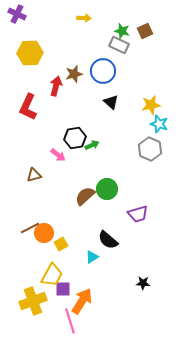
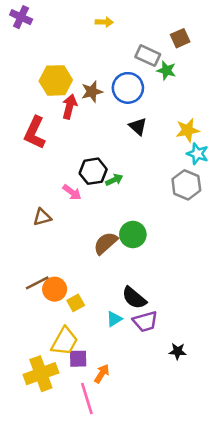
green star: (122, 31) -> (166, 71), moved
yellow hexagon: (30, 53) -> (56, 80), moved
purple trapezoid: (138, 214) -> (145, 321), moved
orange arrow: (82, 301) -> (102, 374), size x0.6

